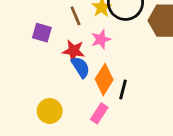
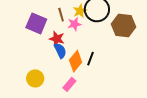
purple square: (42, 33) -> (36, 23), size x1.5
pink star: (101, 39) -> (74, 24), moved
black line: (123, 89) -> (91, 59), moved

